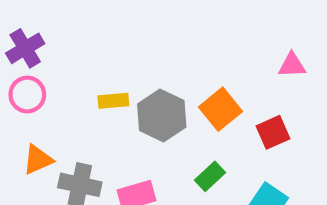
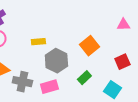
gray hexagon: (162, 115) -> (56, 61), moved
red square: (273, 132) -> (122, 62), moved

